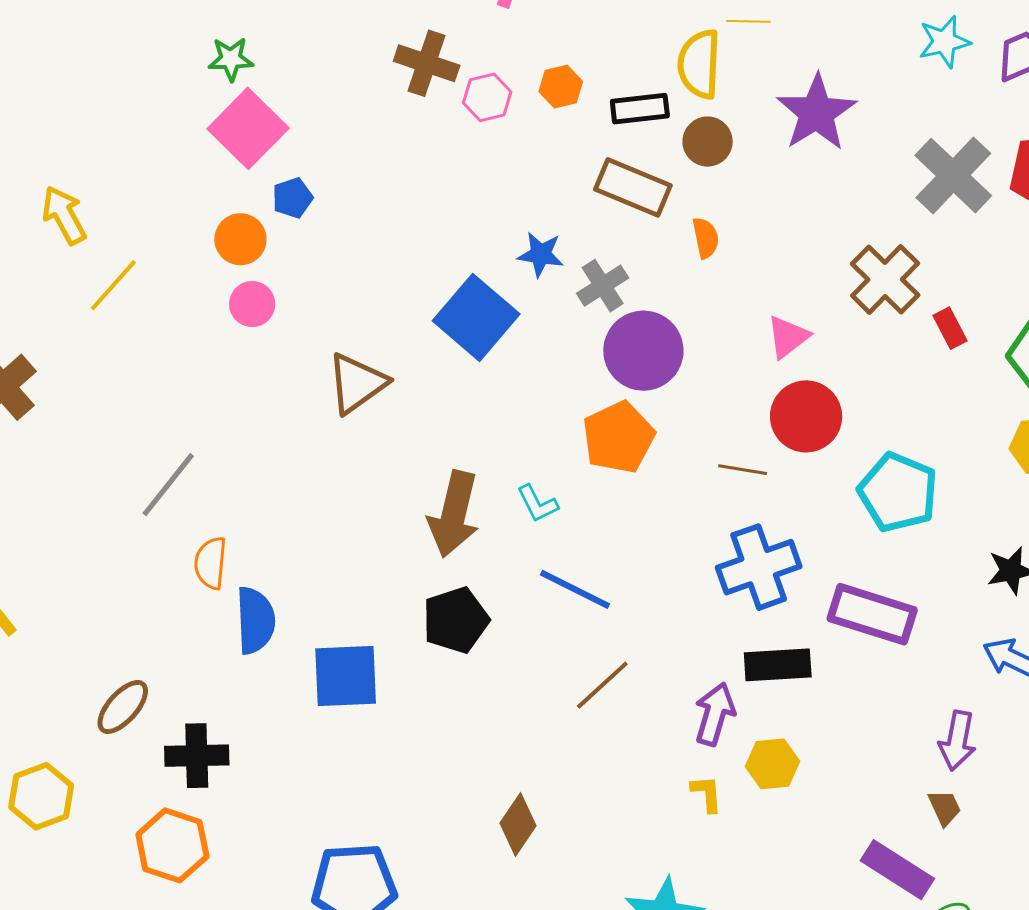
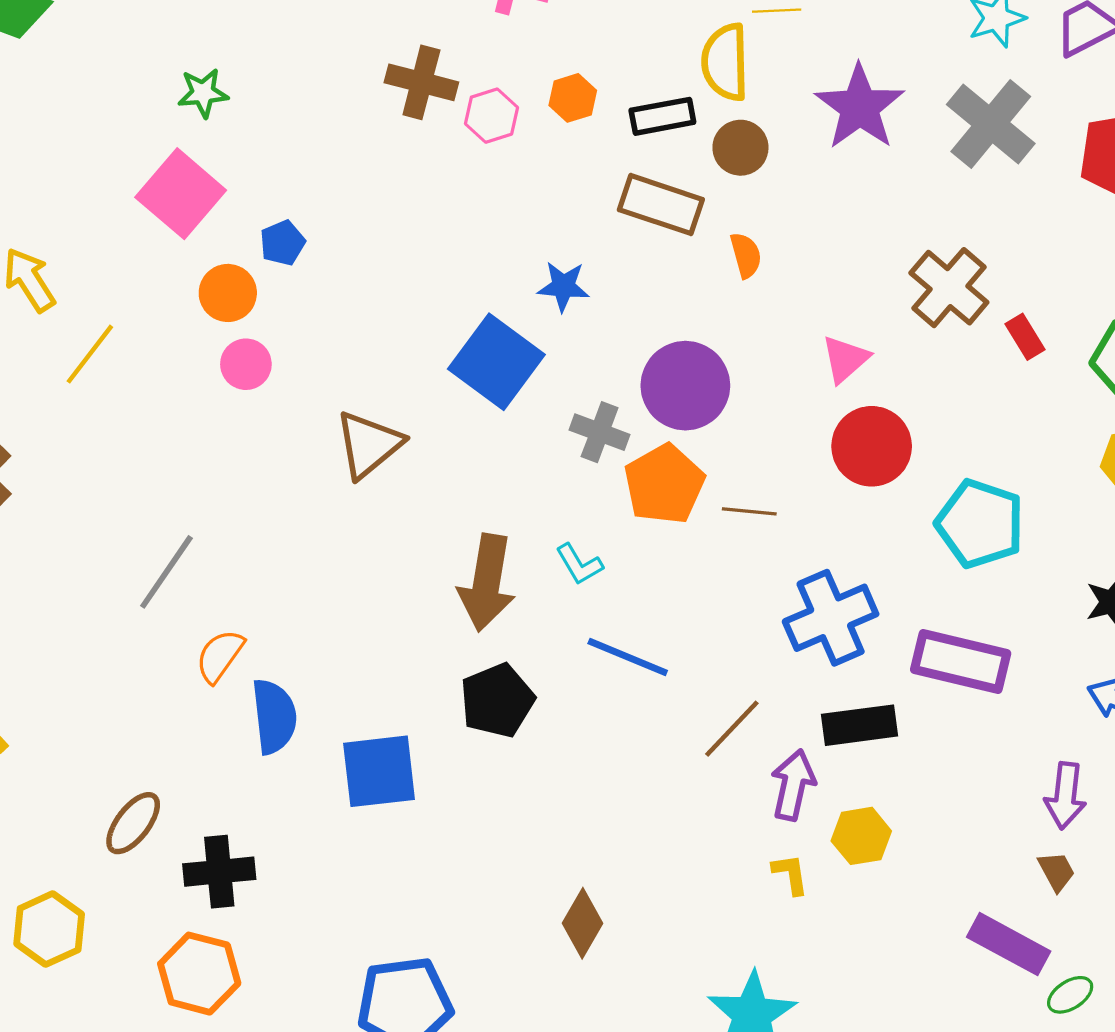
pink square: (248, 128) -> (181, 194), moved
gray cross: (953, 176) -> (991, 124), moved
gray cross: (603, 286) -> (600, 432), moved, turned -33
brown line: (743, 470) -> (749, 511), moved
orange semicircle: (211, 563) -> (220, 656), turned 34
brown line: (602, 685) -> (732, 729), moved

